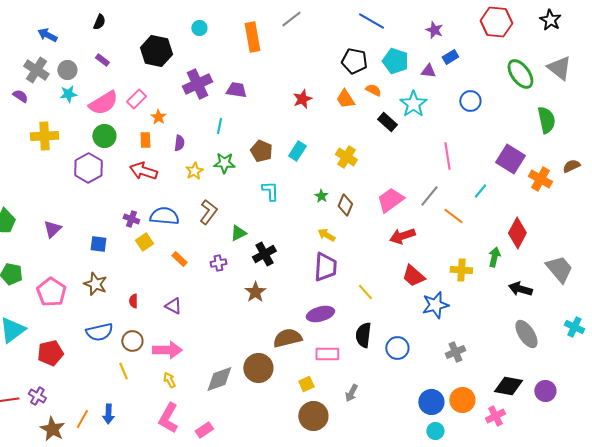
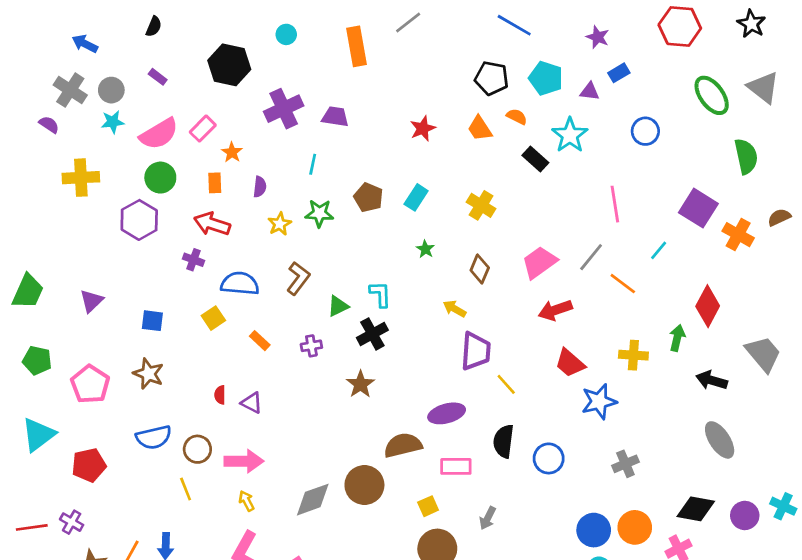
cyan L-shape: (270, 191) -> (380, 294), moved
green star: (321, 196) -> (425, 249), moved
purple cross: (131, 219) -> (193, 260), moved
purple trapezoid: (325, 267) -> (476, 351), moved
red semicircle: (133, 301) -> (220, 395), moved
cyan cross: (574, 327) -> (783, 506), moved

